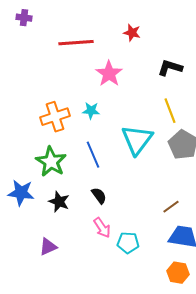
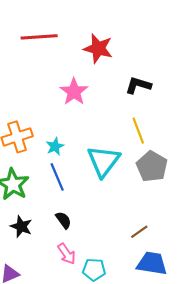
red star: (132, 33) -> (98, 48), size x1.6
red line: (76, 43) -> (39, 37), moved
cyan star: (91, 111) -> (55, 146), moved, turned -30

